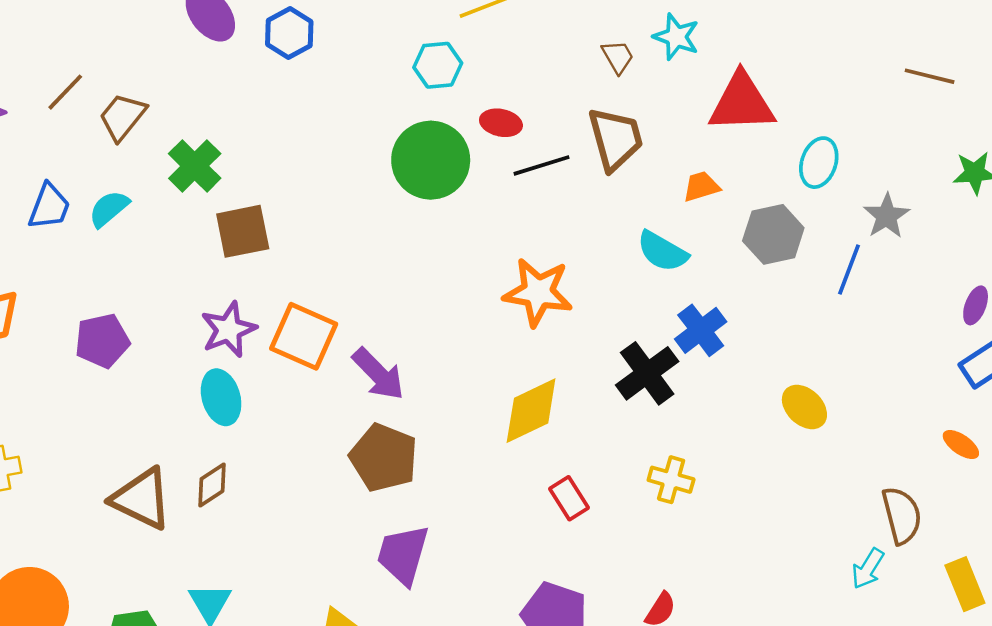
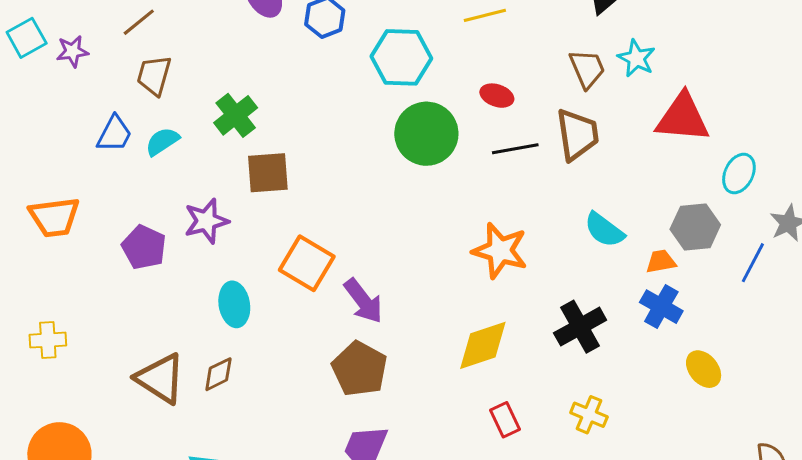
brown trapezoid: (618, 57) -> (587, 69), size x1.4
cyan hexagon: (438, 65) -> (401, 57), moved, size x1.5
brown line: (65, 92) -> (139, 22), moved
brown trapezoid: (122, 117) -> (154, 75), moved, turned -30
red ellipse: (501, 123) -> (497, 96), moved
orange trapezoid: (701, 187) -> (661, 262), moved
purple star: (229, 330) -> (206, 221), moved
blue cross: (701, 330) -> (661, 307), moved, turned -30
purple pentagon: (102, 341) -> (144, 247), turned 30

